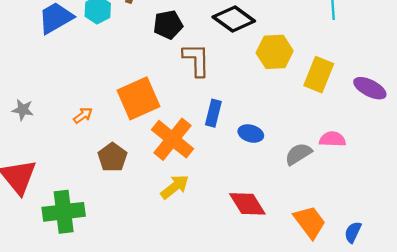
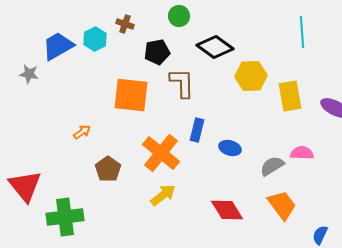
yellow rectangle: (319, 75) -> (290, 96), turned -32
orange square: (139, 98) -> (131, 95), moved, turned 30
gray star: (23, 110) -> (29, 74), moved
orange trapezoid: (310, 222) -> (282, 205), moved

